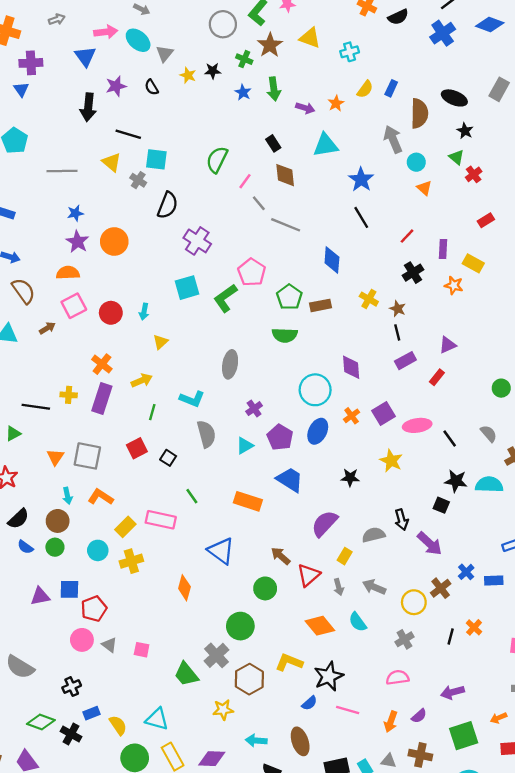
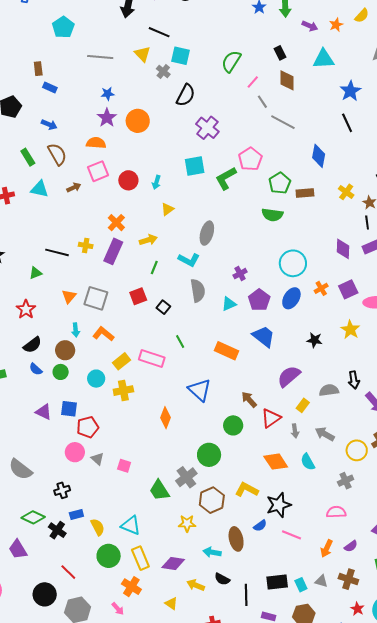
gray ellipse: (230, 364) -> (207, 233), moved
purple diamond: (351, 367) -> (343, 249), moved
purple triangle: (40, 596) -> (44, 412), turned 30
brown ellipse: (300, 741) -> (236, 539), moved

